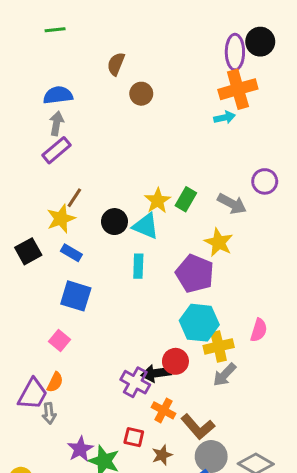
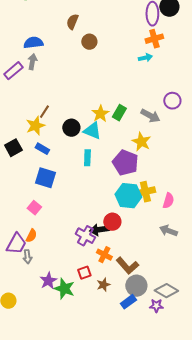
orange cross: (238, 89) -> (154, 39), size x0.7
purple rectangle: (56, 150) -> (13, 71), moved
yellow cross: (219, 346) -> (145, 192), moved
gray arrow: (225, 375) -> (168, 231), moved, turned 66
red square: (134, 437) -> (84, 273), turned -32

